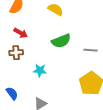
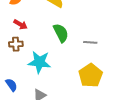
green semicircle: (61, 41) -> (61, 33), turned -96
cyan star: (40, 70) -> (39, 62), size x1.6

